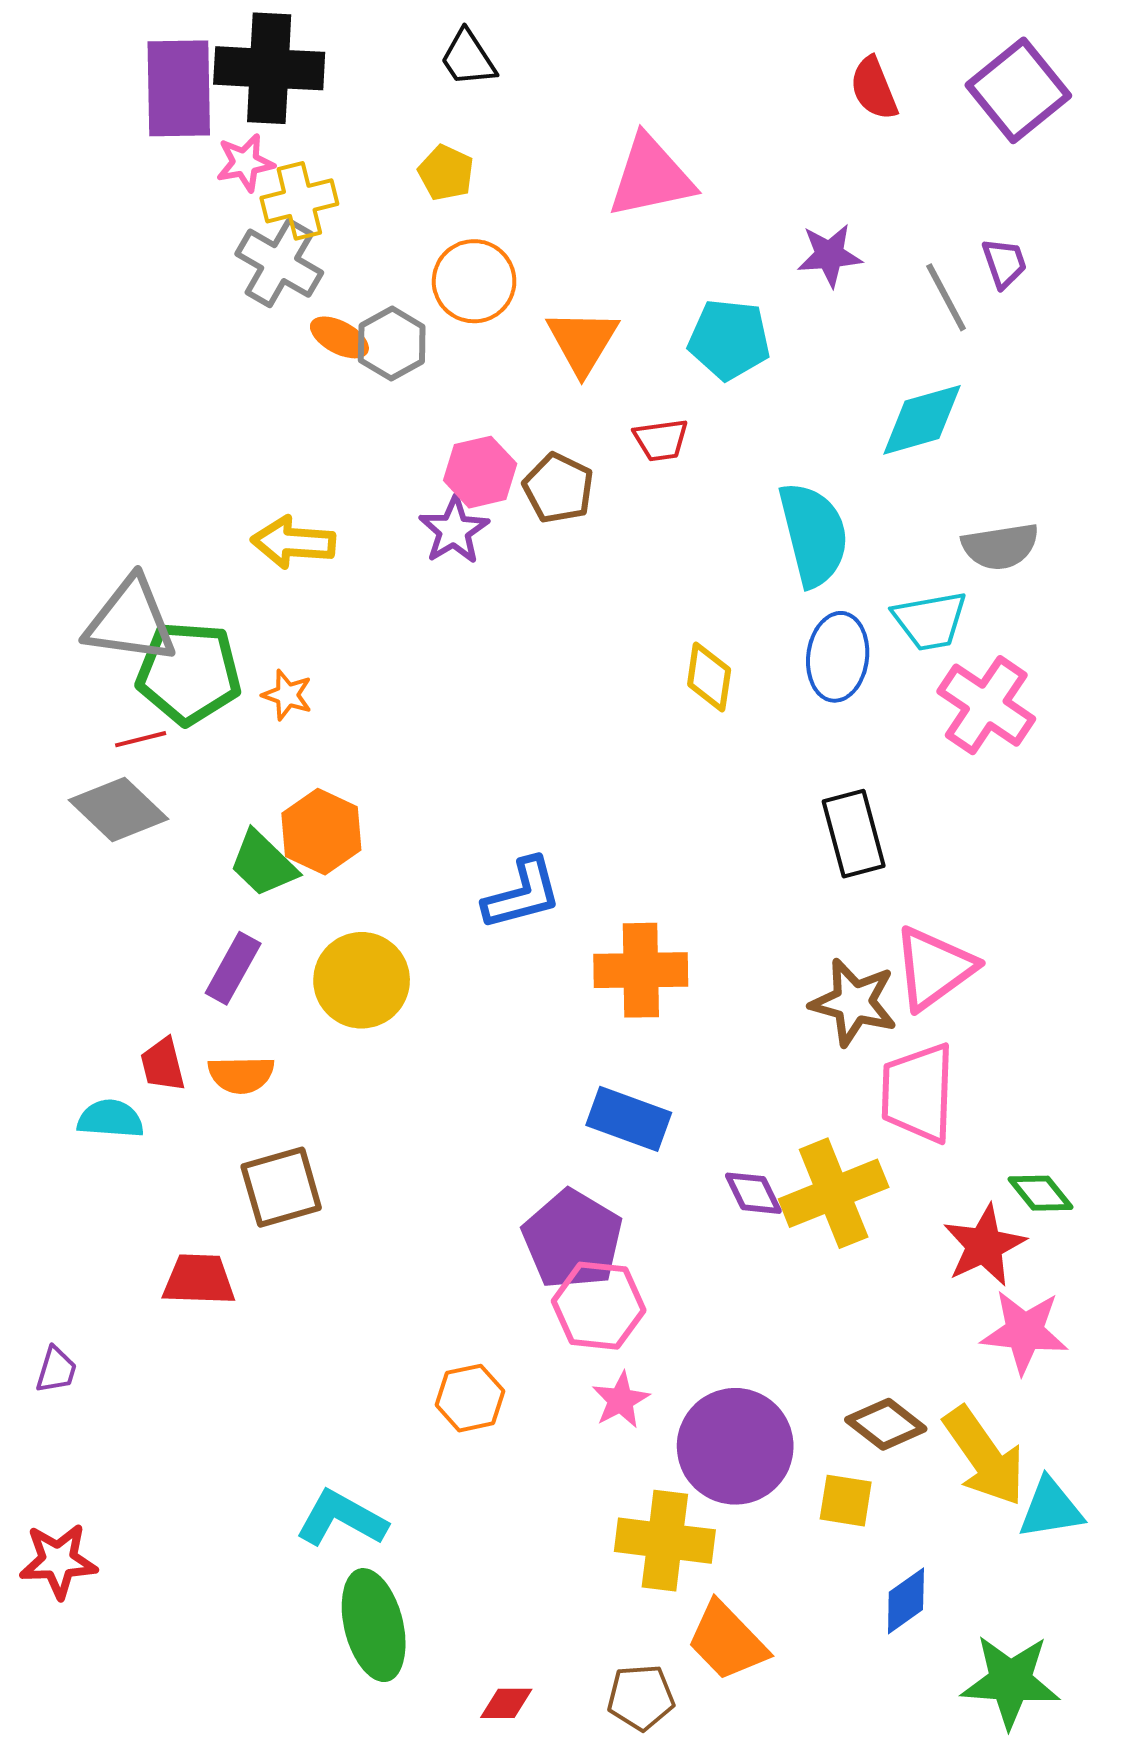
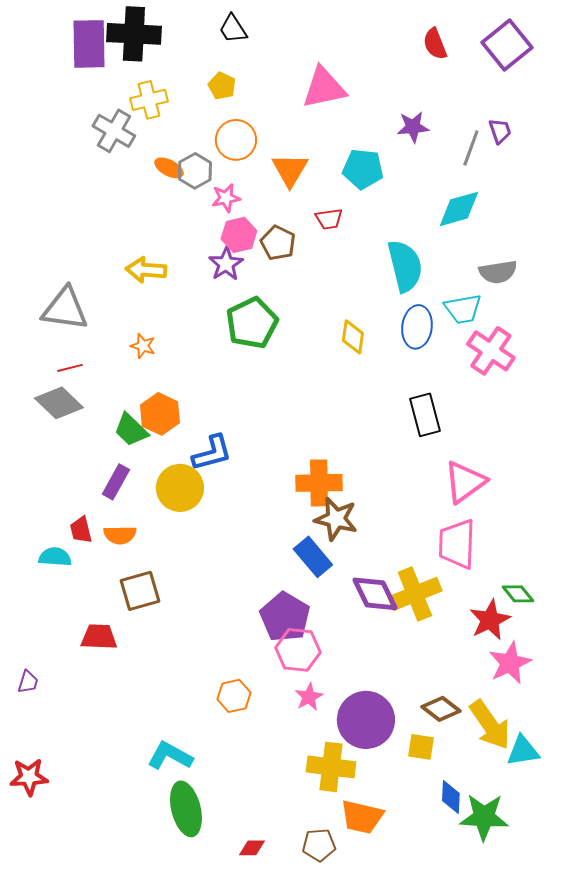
pink star: (245, 163) -> (226, 198), moved
gray cross: (279, 263) -> (114, 131), moved
gray line: (946, 297) -> (471, 148), turned 48
green pentagon: (189, 673) -> (252, 323), moved, turned -30
blue L-shape: (522, 894) -> (212, 453), moved
brown star: (854, 1002) -> (336, 519), moved
blue rectangle: (629, 1119) -> (313, 557), turned 30
purple diamond: (753, 1193) -> (375, 594), size x1.6
pink star: (1024, 1332) -> (510, 663), turned -30
blue diamond: (906, 1601) -> (451, 797), turned -52
orange trapezoid: (727, 1641) -> (362, 817), turned -33
green star: (1010, 1681) -> (484, 817), moved

